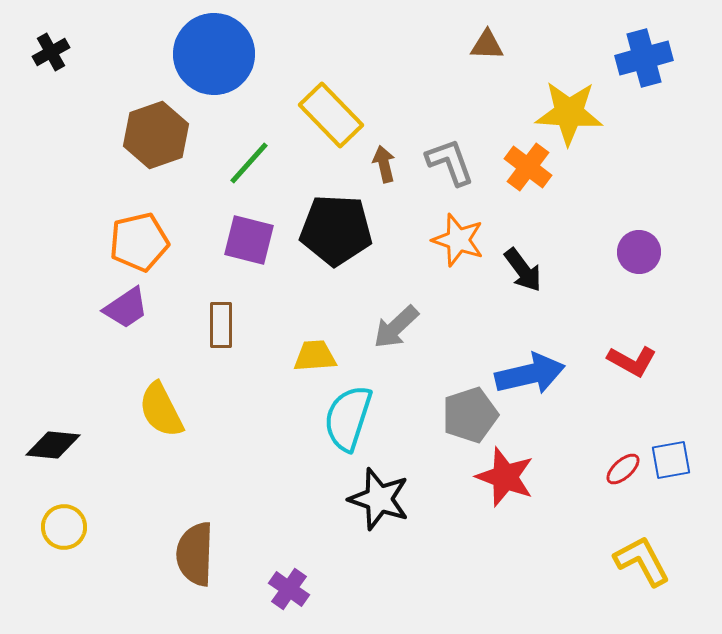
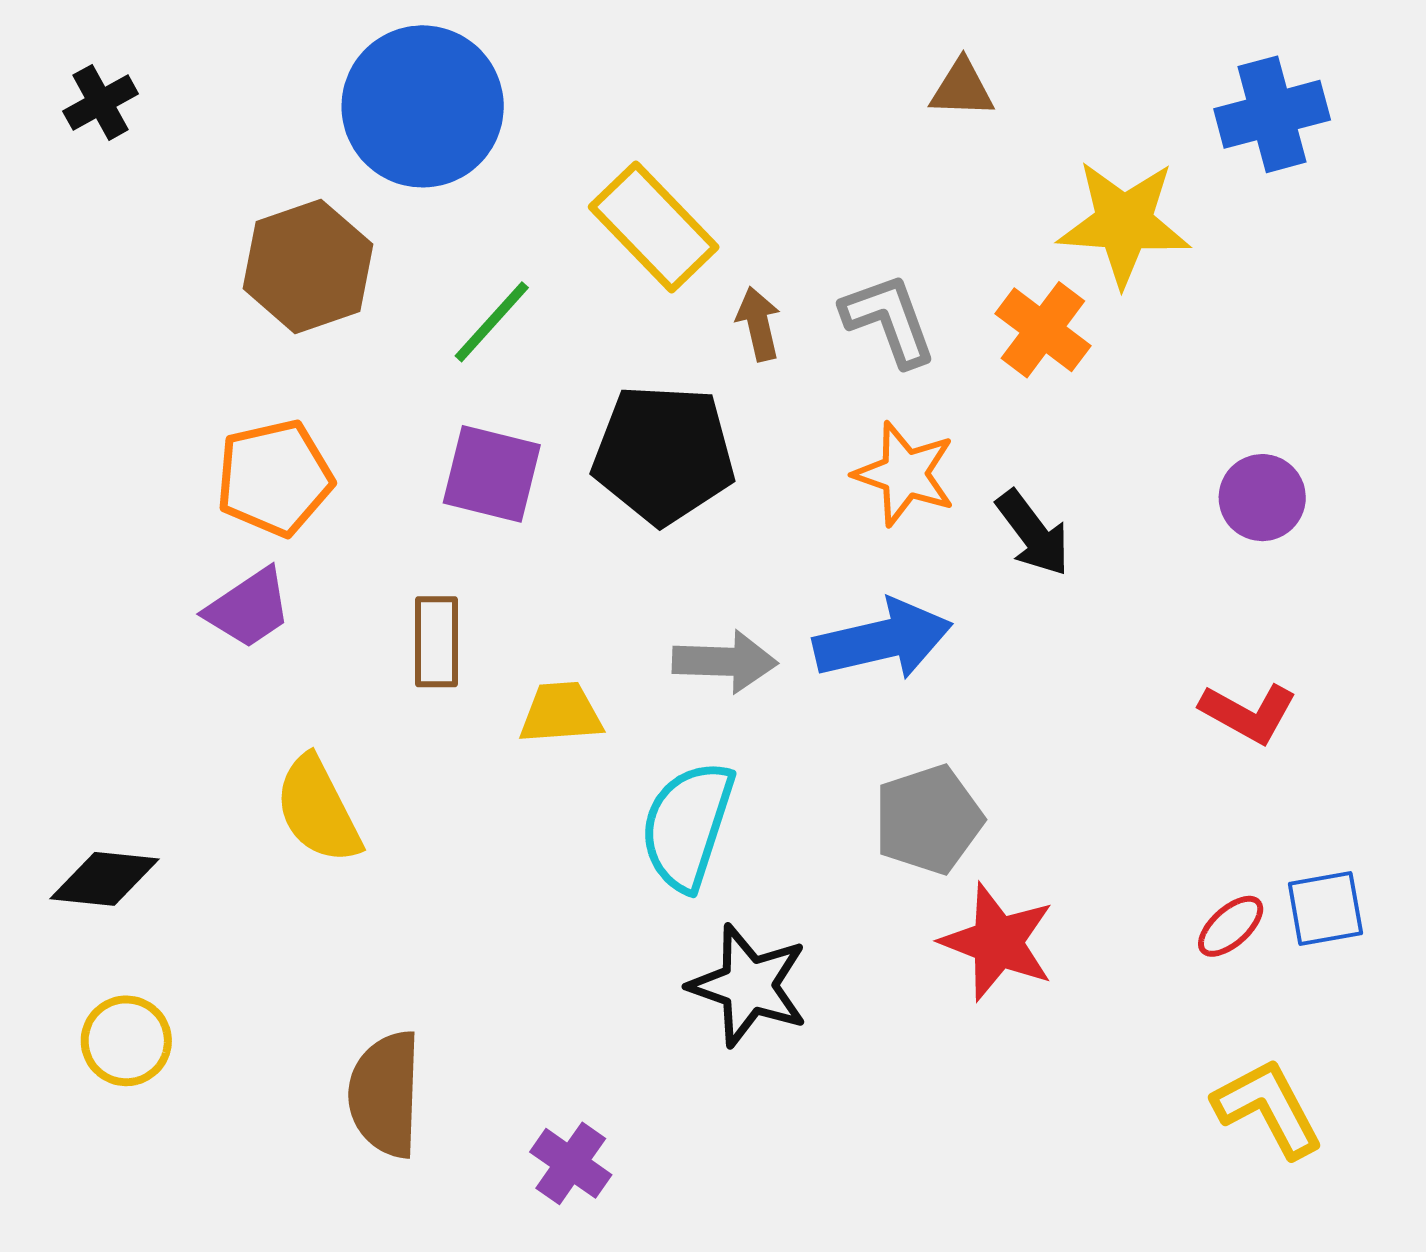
gray arrow: (396, 327) -> (725, 662), moved, turned -135
yellow trapezoid: (315, 356) -> (561, 713), moved
blue arrow: (530, 374) -> (883, 640), moved

